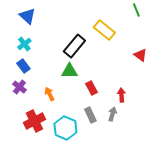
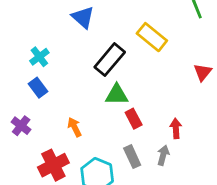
blue triangle: (27, 16) -> (83, 17), moved
red triangle: (140, 55) -> (203, 72), turned 32
green triangle: (69, 71) -> (117, 95), moved
purple cross: (19, 87) -> (21, 126), moved

